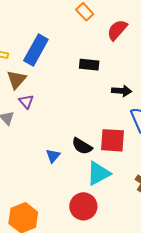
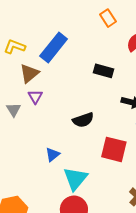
black semicircle: (82, 146) -> (83, 120), moved, turned -60
cyan triangle: (98, 173) -> (75, 179), moved, turned -32

